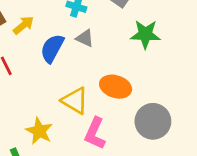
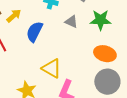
gray triangle: (85, 38) -> (71, 22), moved
orange ellipse: (116, 87) -> (105, 54), moved

